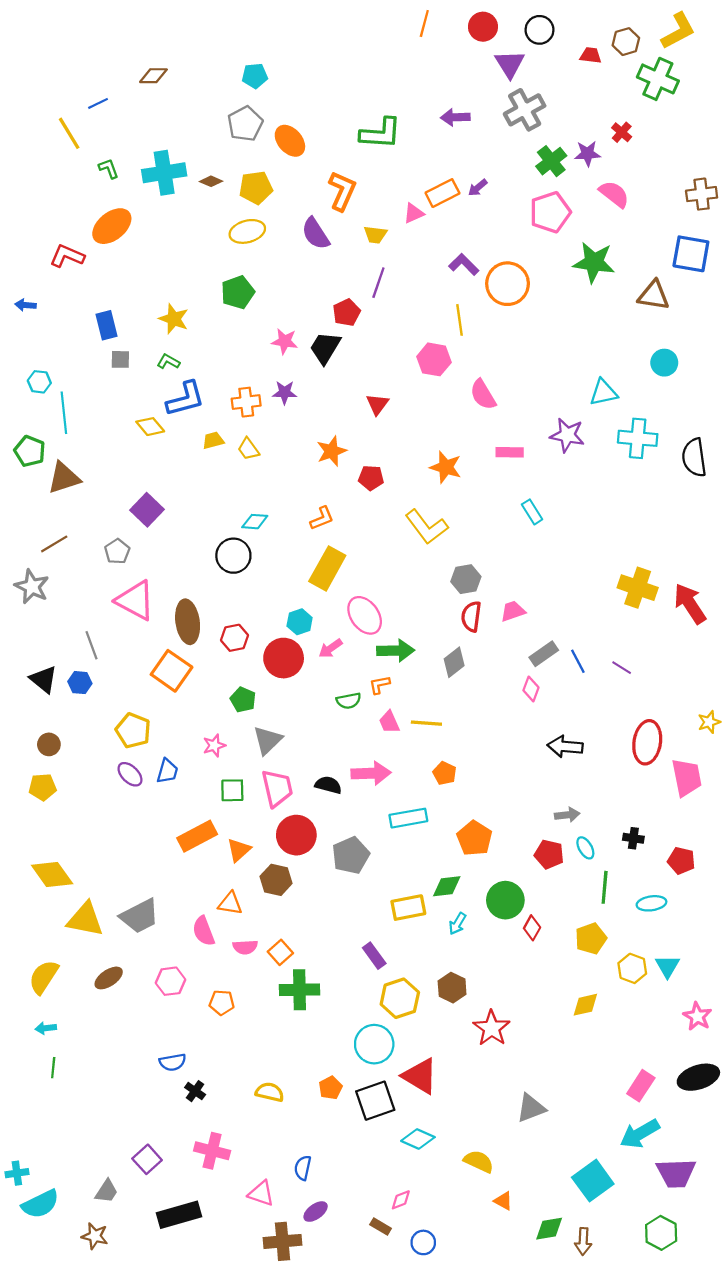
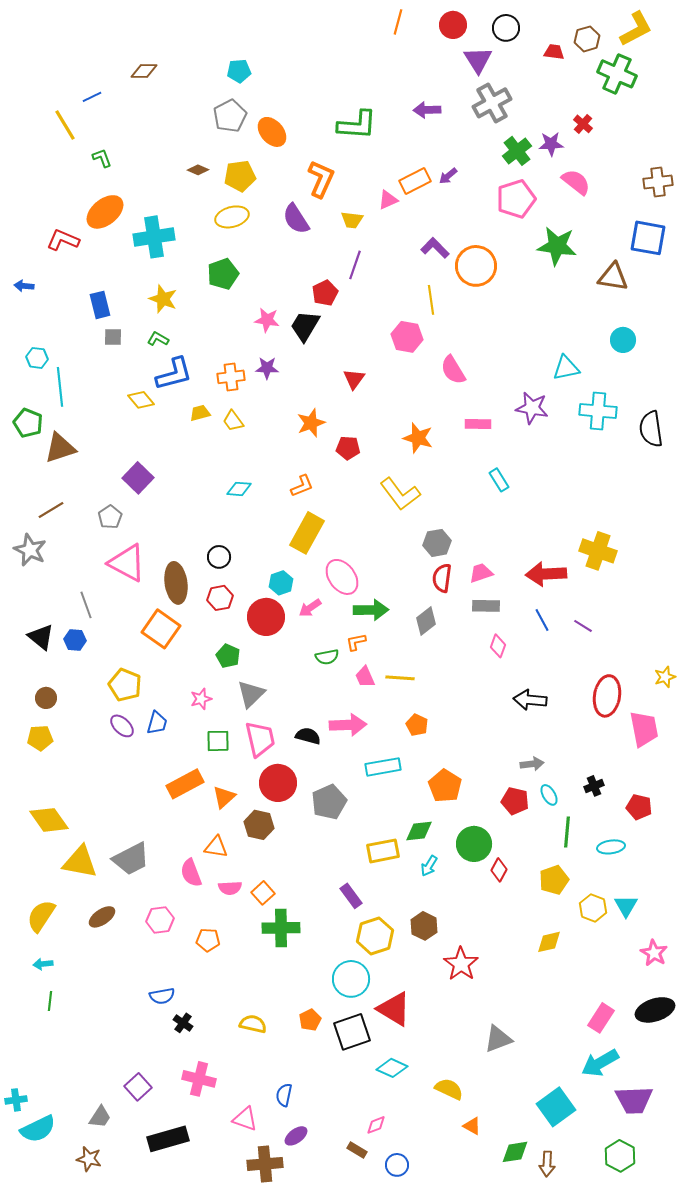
cyan cross: (164, 173) -> (154, 237), moved
black circle: (233, 556) -> (219, 557), moved, size x0.7
red arrow: (690, 604) -> (546, 574), moved, turned -60
gray rectangle: (544, 654) -> (486, 606), moved, turned 36
black cross: (633, 838) -> (594, 786), turned -30

